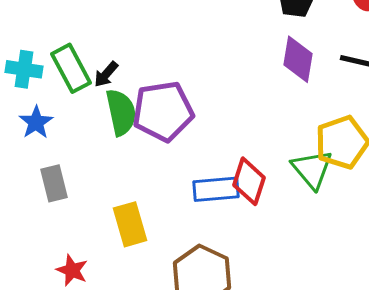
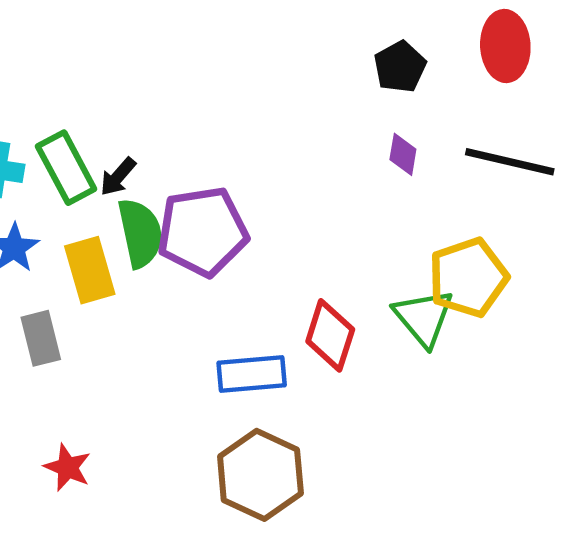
purple diamond: (298, 59) -> (403, 154), size x0.6
blue rectangle: (216, 189) -> (252, 374), moved
yellow rectangle: (130, 224) -> (90, 270), moved

